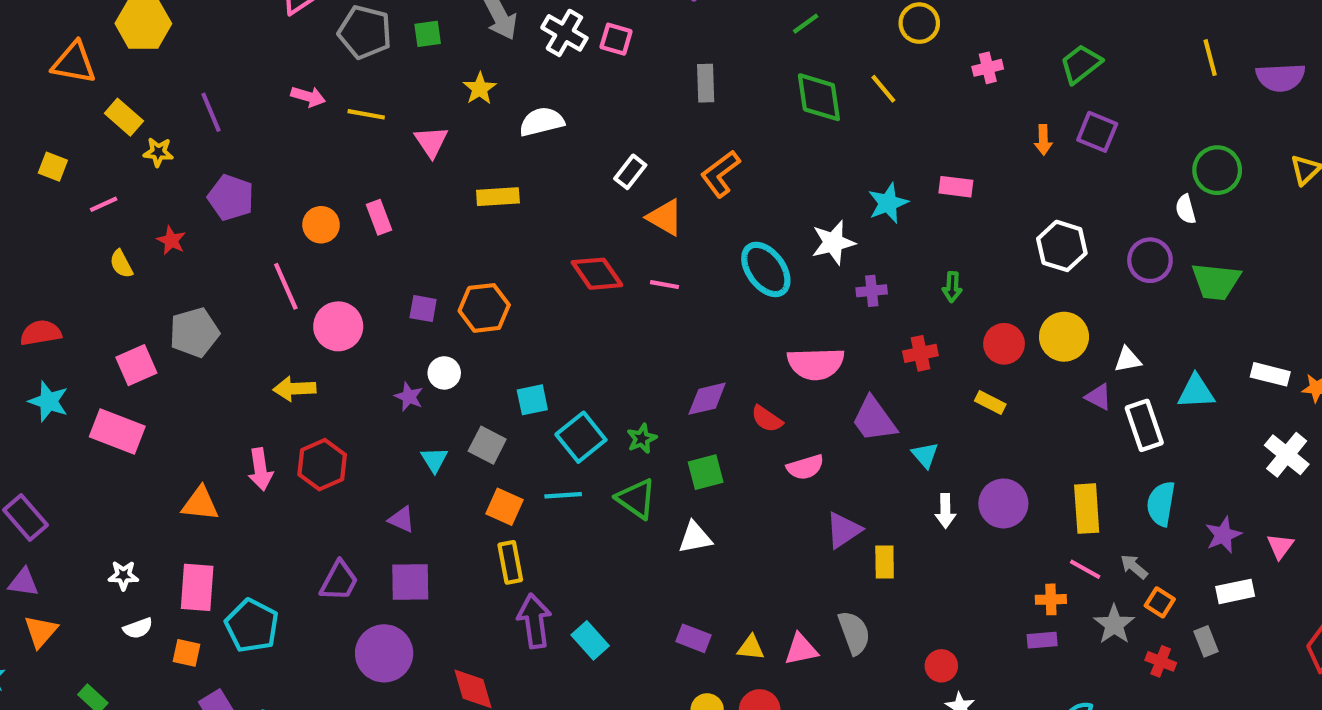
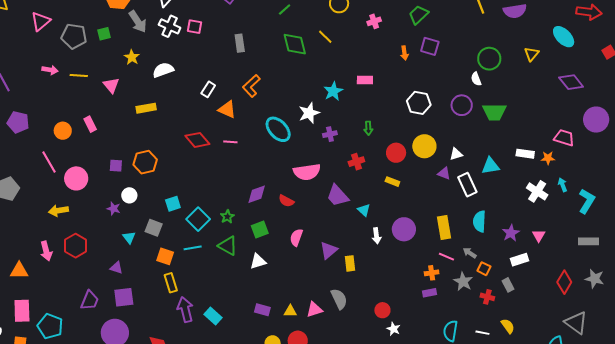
pink semicircle: (805, 467) -> (296, 237), moved, turned 132

